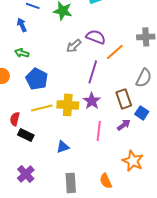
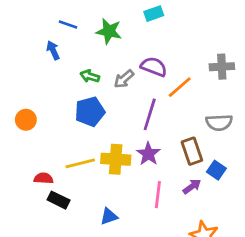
green arrow: (22, 53) -> (90, 76), moved
gray semicircle: (144, 78) -> (219, 122), turned 60
blue pentagon: (37, 79) -> (90, 112), moved, turned 30
red semicircle: (15, 119) -> (44, 178), turned 80

